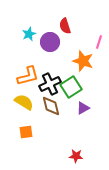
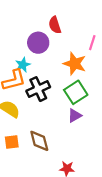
cyan star: (29, 34) -> (23, 65), moved
green square: (71, 87) -> (76, 92), moved
brown diamond: (51, 106) -> (39, 141), moved

